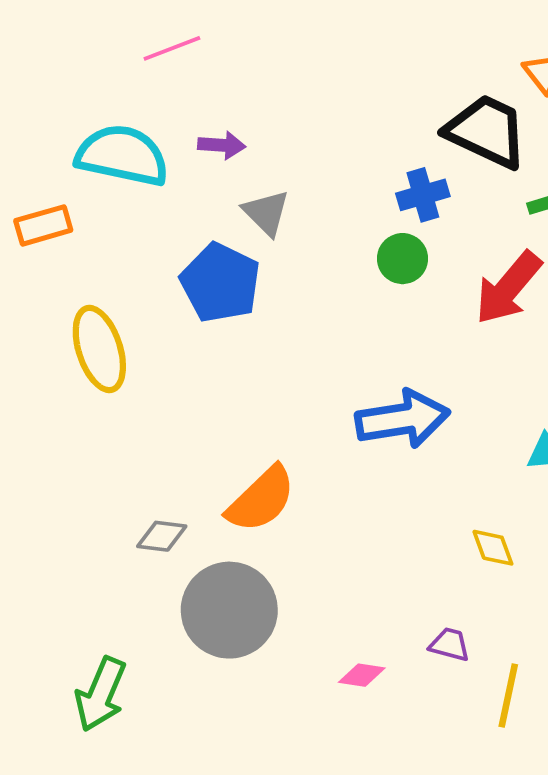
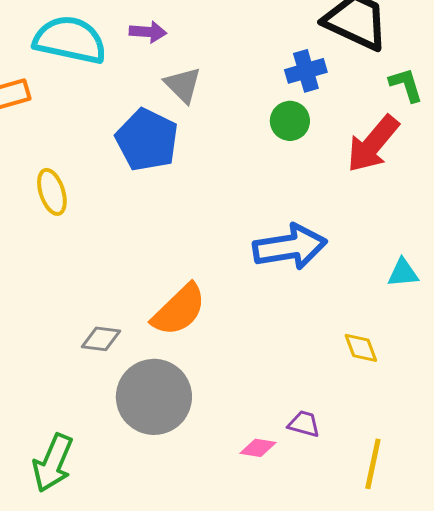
yellow ellipse: (99, 349) -> (52, 192), size x0.7
purple trapezoid: (450, 644) -> (304, 424), moved

